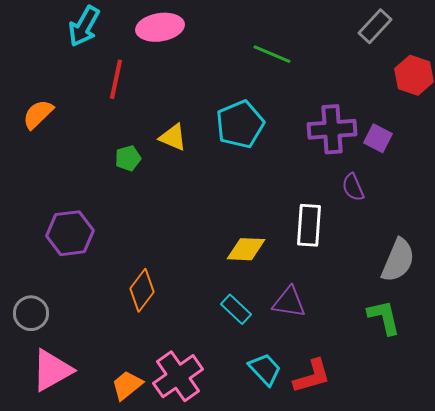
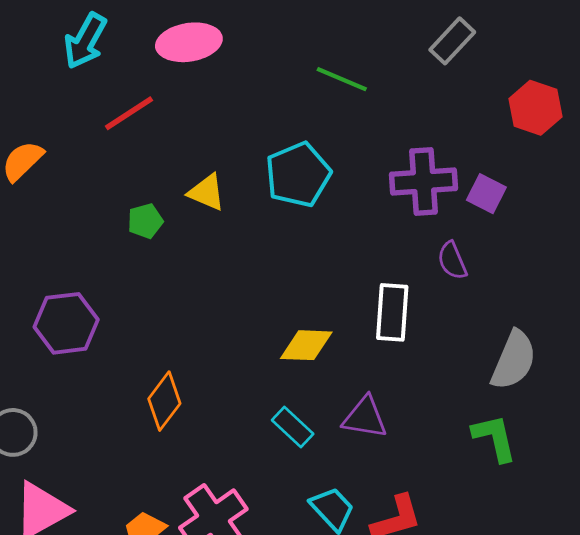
gray rectangle: (375, 26) -> (452, 41), moved
red line: (116, 79) -> (129, 113), turned 45

